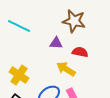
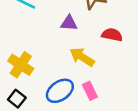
red semicircle: (80, 52) -> (112, 35), moved

